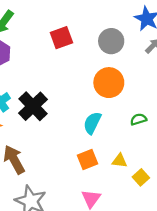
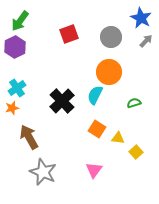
black cross: (33, 106) -> (62, 101), moved
cyan semicircle: (92, 123) -> (95, 95), moved
orange square: (88, 160) -> (97, 129), moved, turned -36

